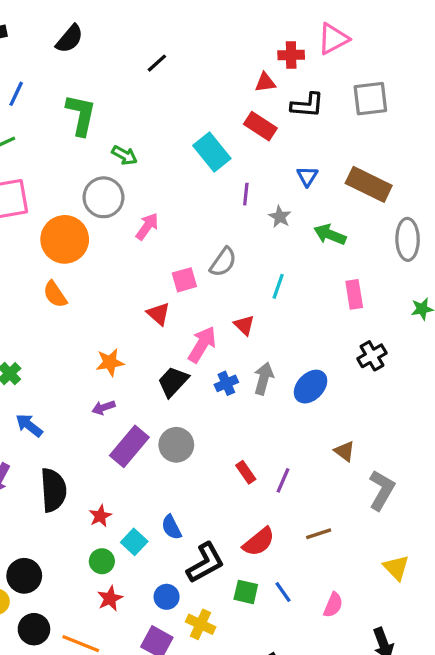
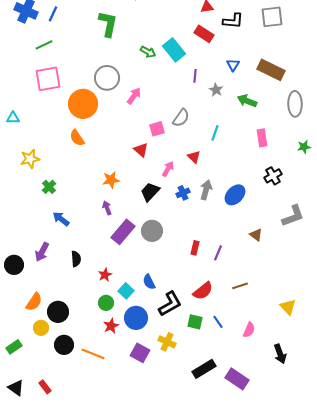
green L-shape: (81, 115) -> (108, 24), moved
green arrow: (125, 155) -> (148, 52), moved
pink arrow: (202, 344) -> (168, 169), size x0.7
purple arrow: (103, 408) -> (107, 208), turned 88
red rectangle: (246, 472) -> (195, 248), turned 48
black semicircle: (53, 490) -> (76, 259), size x0.6
gray L-shape: (382, 490) -> (293, 216), moved, turned 40
blue circle: (167, 597) -> (136, 318), moved, size x1.5

